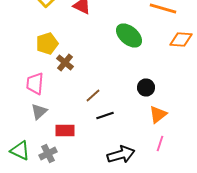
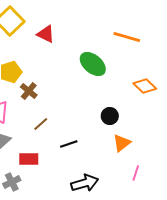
orange diamond: (181, 40) -> (145, 86), moved, turned 40
brown line: (93, 96) -> (41, 124), moved
pink line: (160, 144) -> (136, 173), moved

